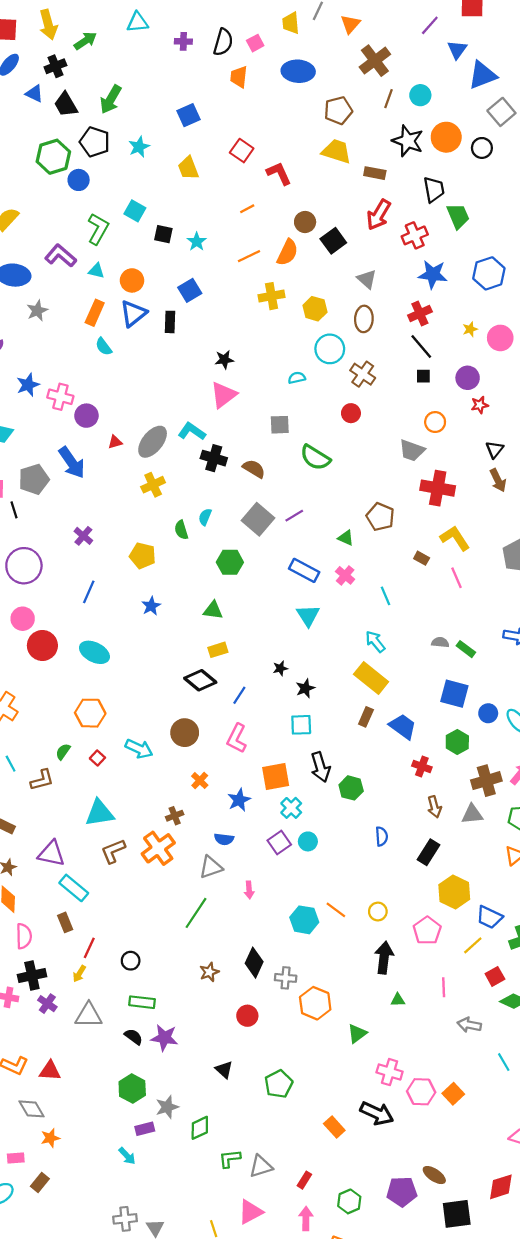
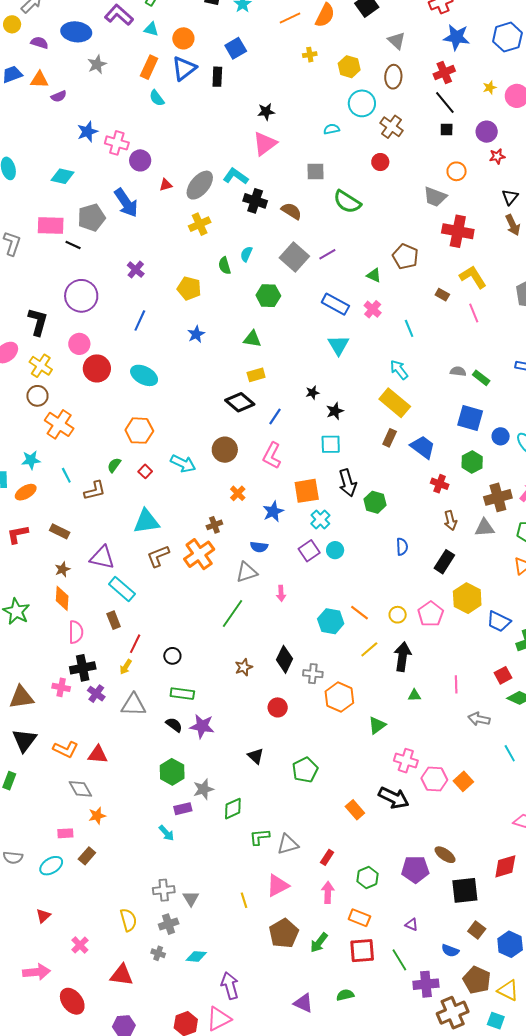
yellow cross: (272, 296) -> (310, 55), size x0.6
black line: (14, 510) -> (73, 245), turned -49
pink pentagon: (427, 931) -> (431, 614), moved
yellow line: (473, 945) -> (369, 649), moved

